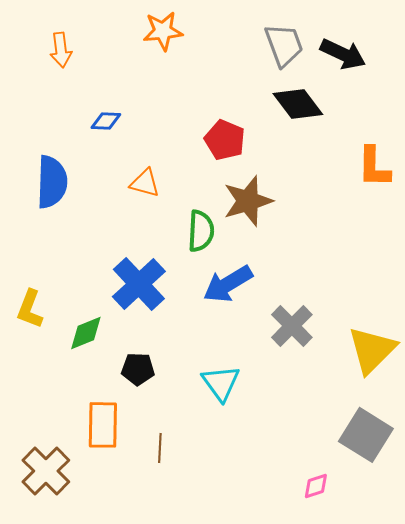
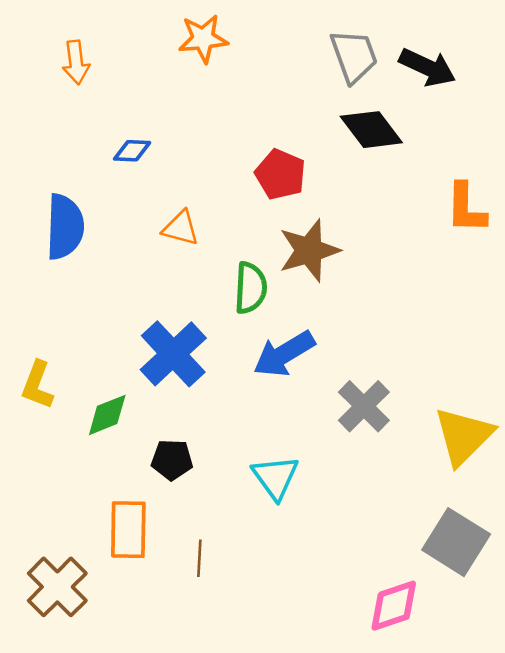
pink diamond: (316, 486) -> (394, 606), size x1.6

